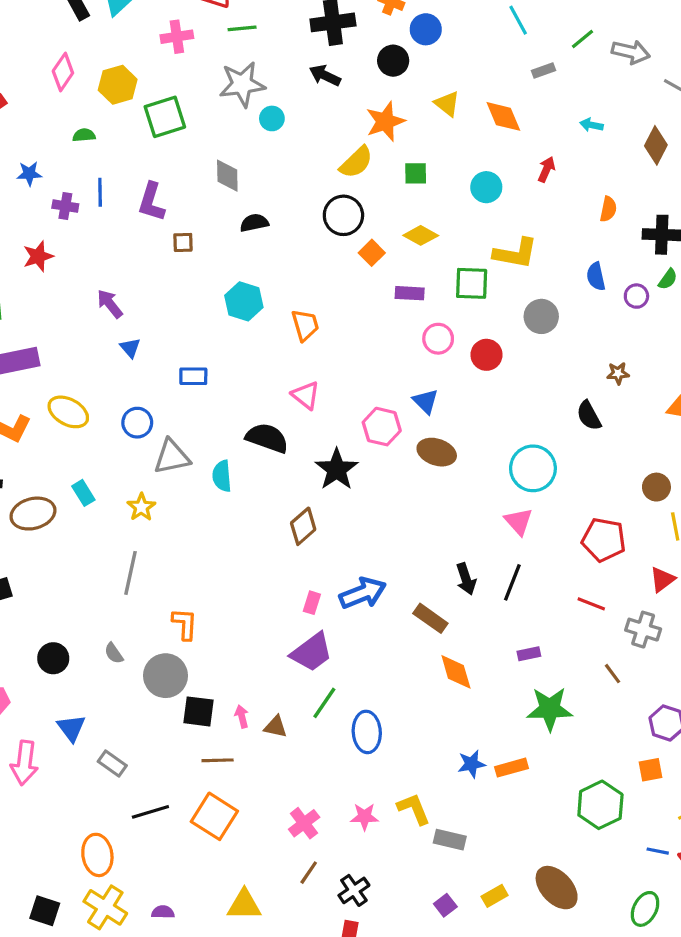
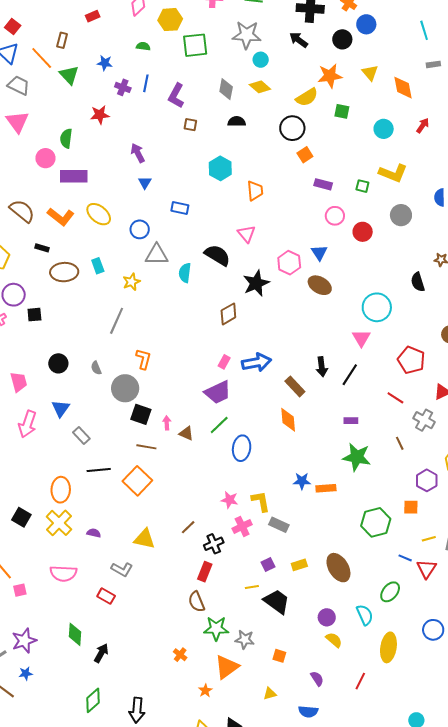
yellow diamond: (421, 235) -> (260, 87), moved
green square: (472, 283) -> (362, 186), size x0.6
orange diamond: (456, 672) -> (288, 420), moved
pink cross: (304, 823) -> (242, 526), moved

